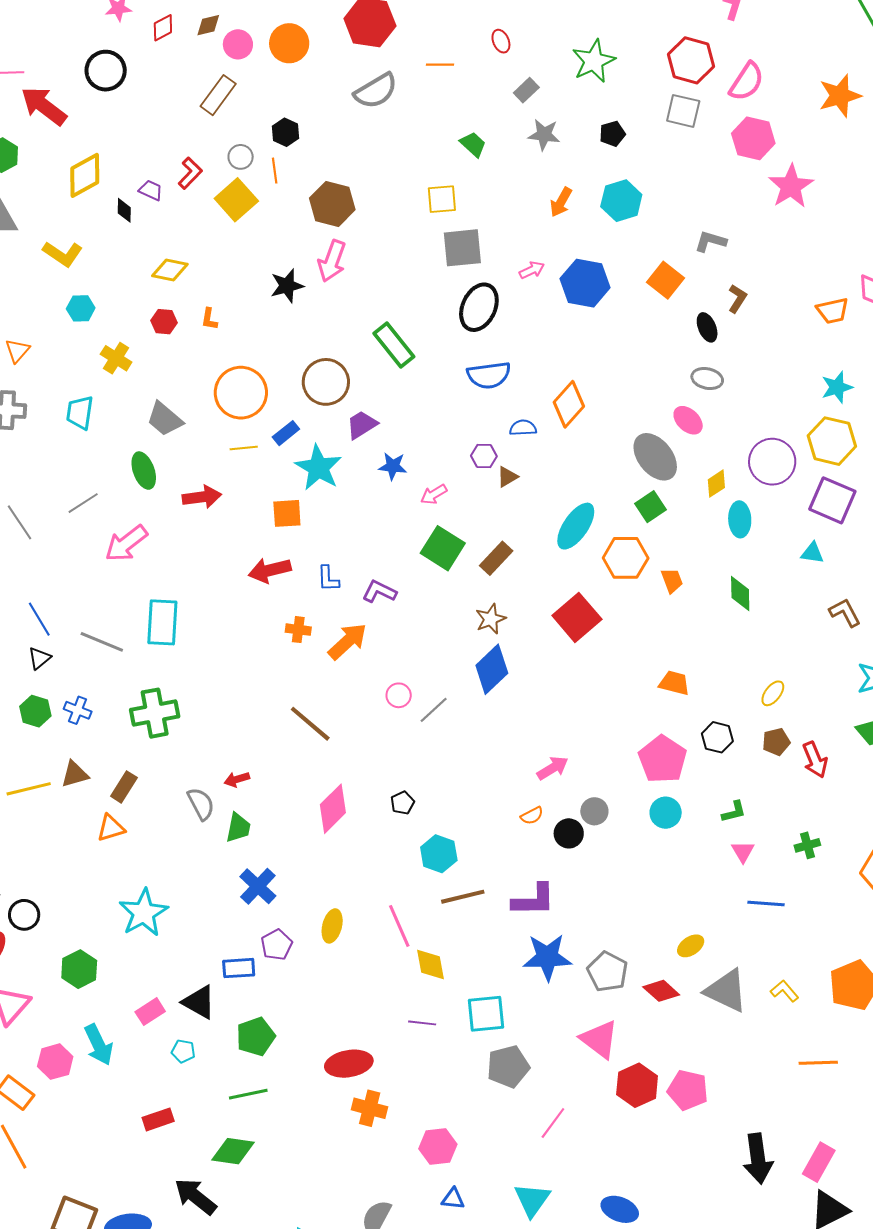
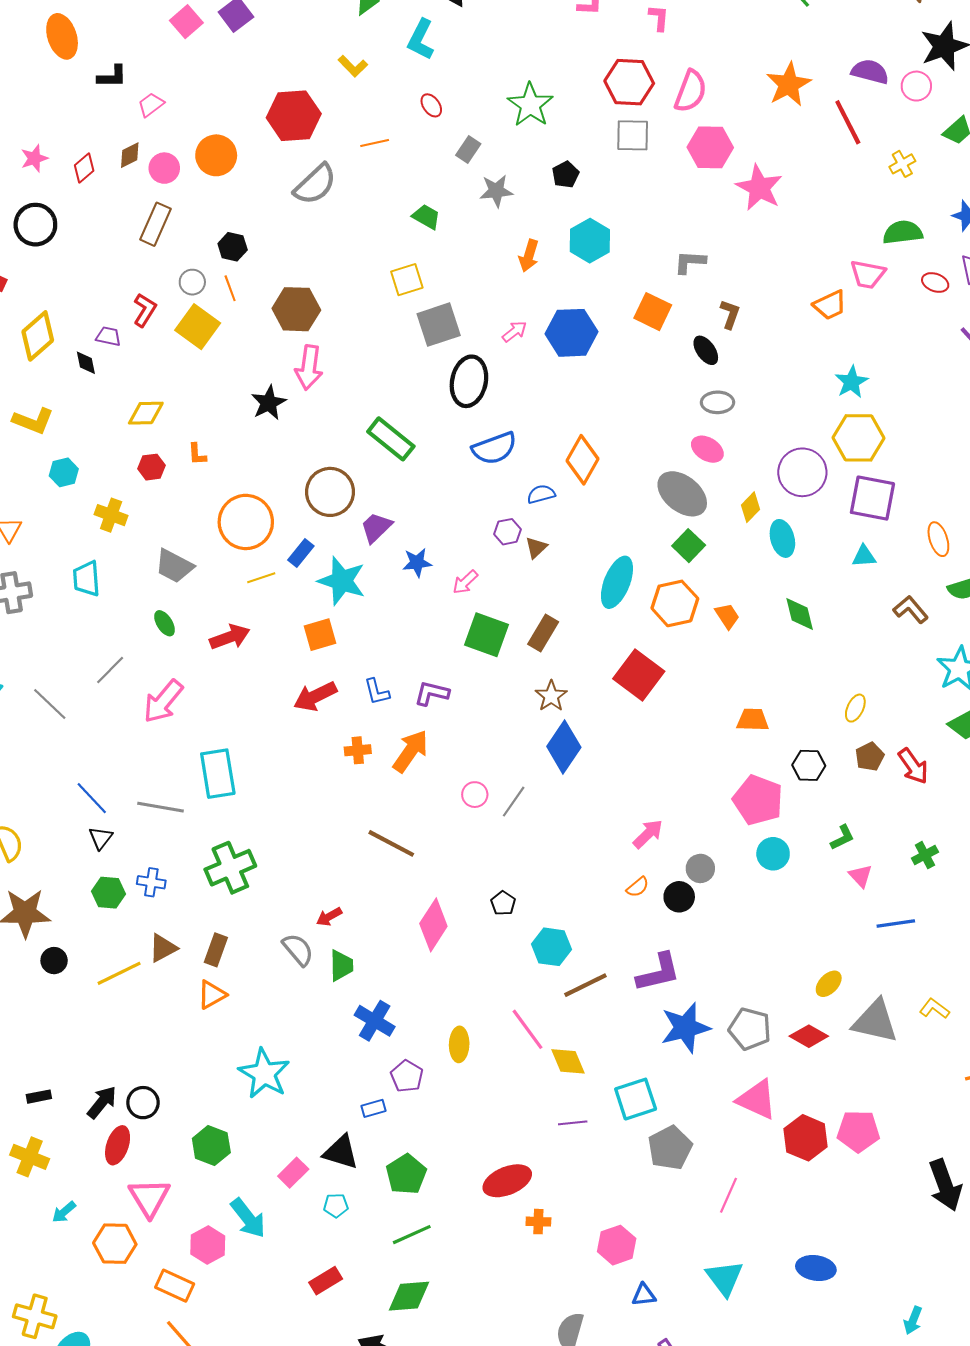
green ellipse: (144, 471) -> (165, 623), size x0.7
blue rectangle: (239, 968) -> (374, 1108), size x0.7
orange cross: (370, 1108) -> (538, 1222), size x0.7

